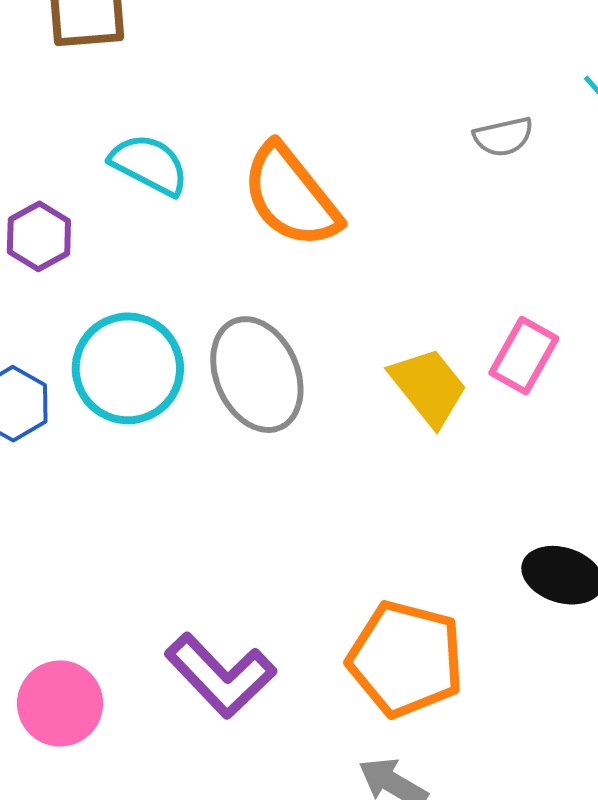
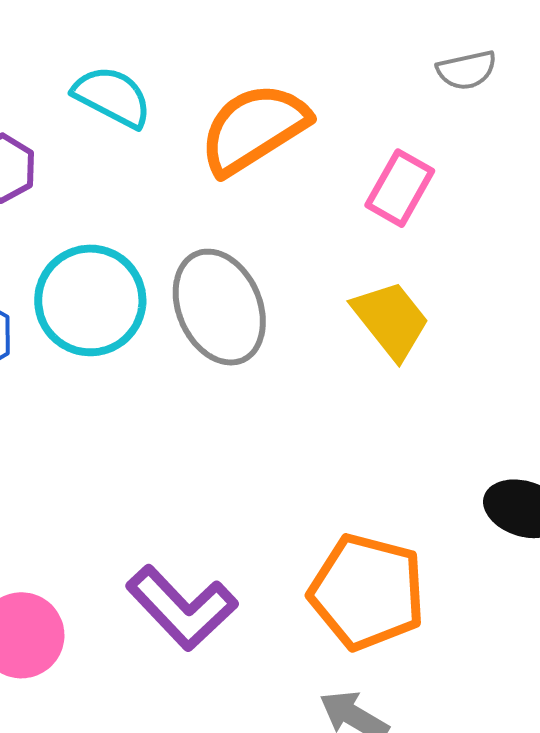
orange semicircle: (291, 196) -> (254, 129), turned 96
pink rectangle: (524, 356) -> (400, 188), moved

